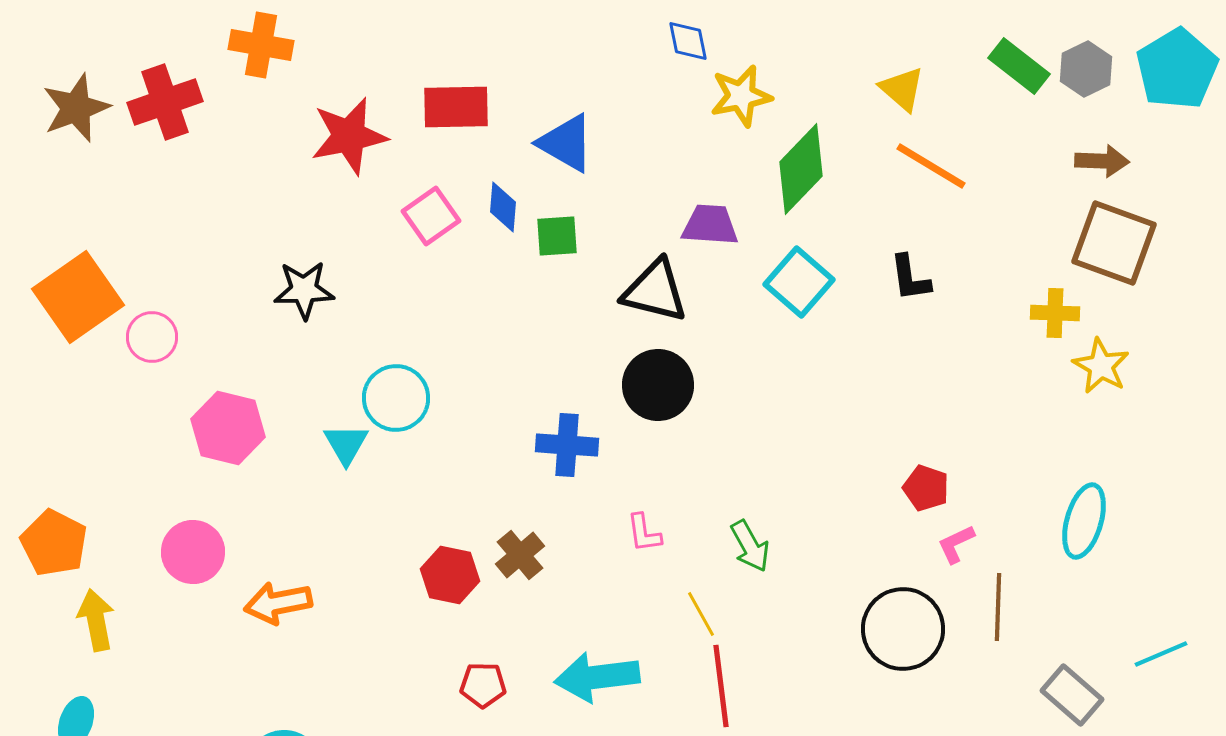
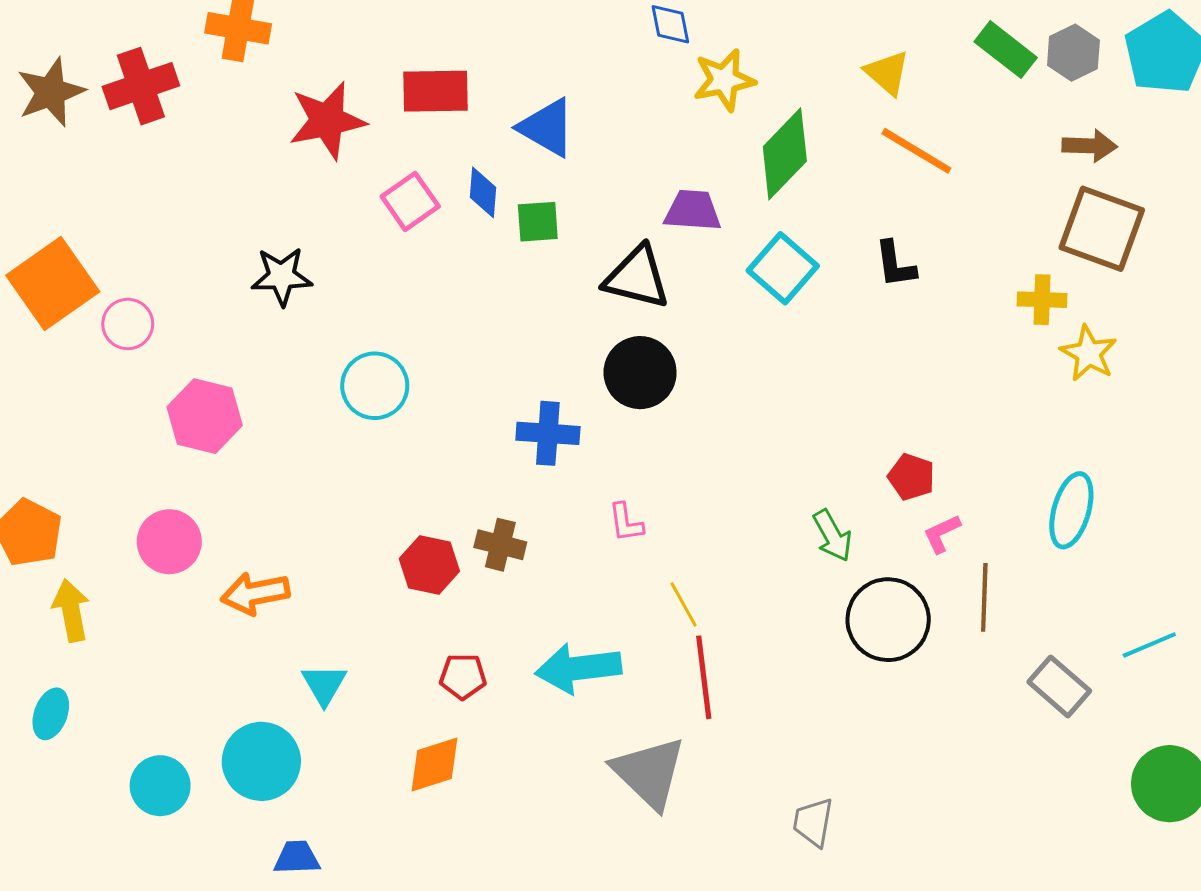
cyan triangle: (346, 444) -> (324, 684), moved
green arrow: (750, 546) -> (832, 536), moved
brown cross: (520, 555) -> (500, 545), turned -36

